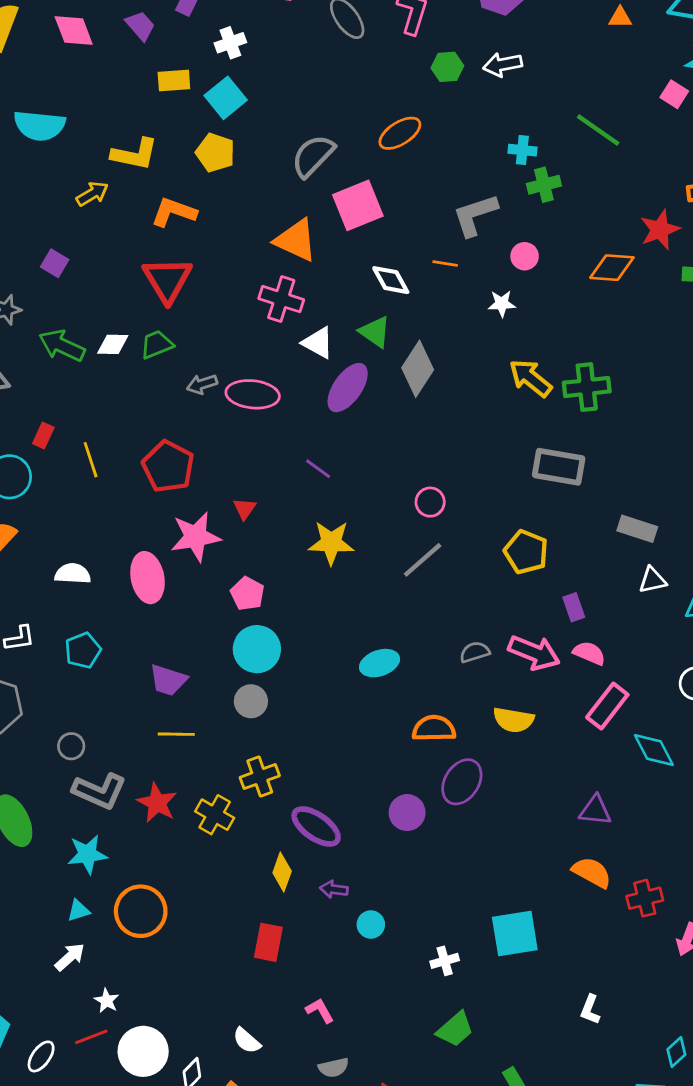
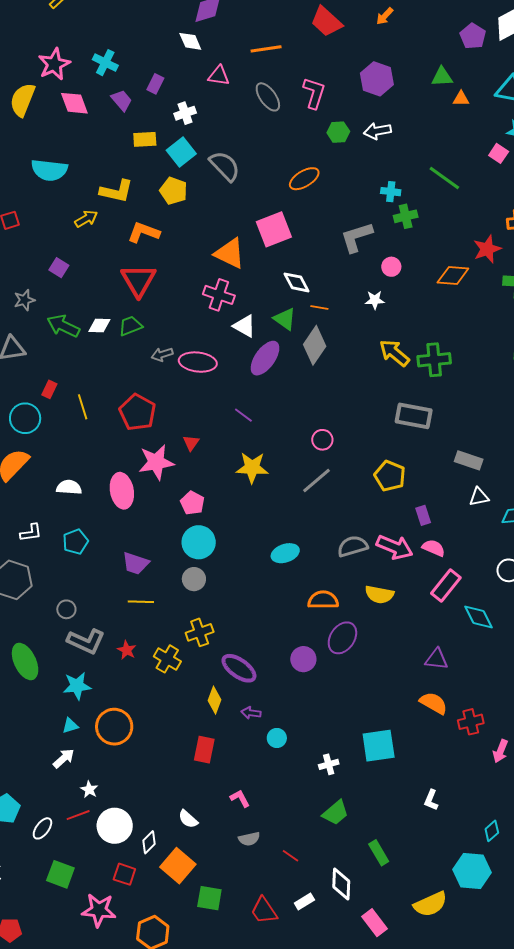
gray semicircle: (313, 156) -> (225, 166), moved, turned 92
orange line: (445, 263) -> (319, 307), moved
gray semicircle: (475, 652) -> (353, 546), size x1.4
red star: (157, 803) -> (127, 650), size x0.7

